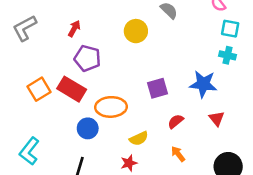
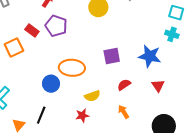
red rectangle: (72, 89) -> (32, 30), moved, size x0.6

